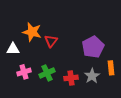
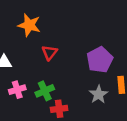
orange star: (32, 32) -> (29, 25), moved
red cross: (71, 78) -> (59, 109), moved

